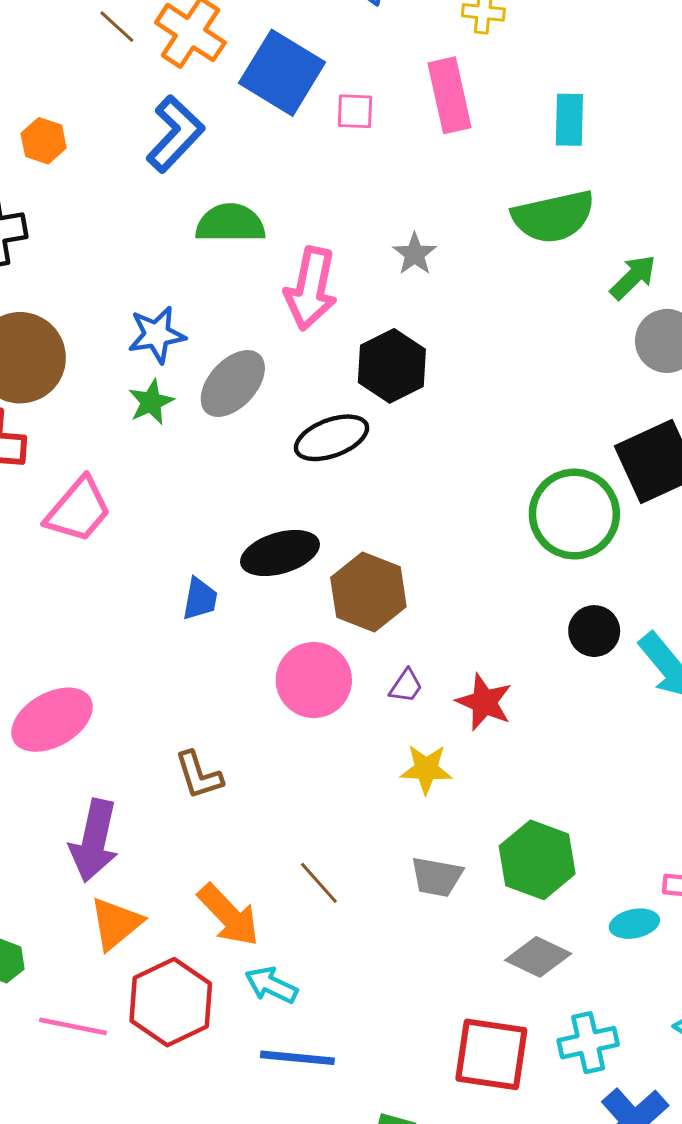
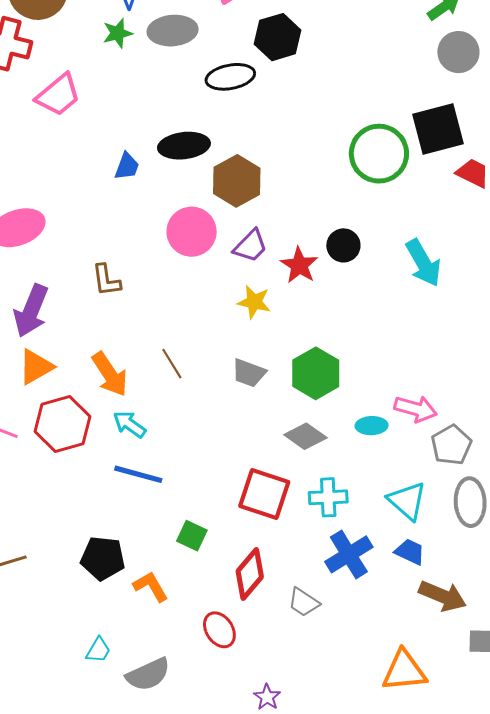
gray ellipse: (233, 383) -> (173, 31), turned 33
black circle: (594, 631) -> (343, 245), moved
purple trapezoid: (406, 686) -> (250, 246), size x1.5

